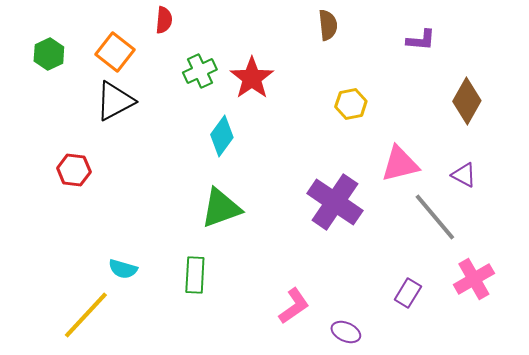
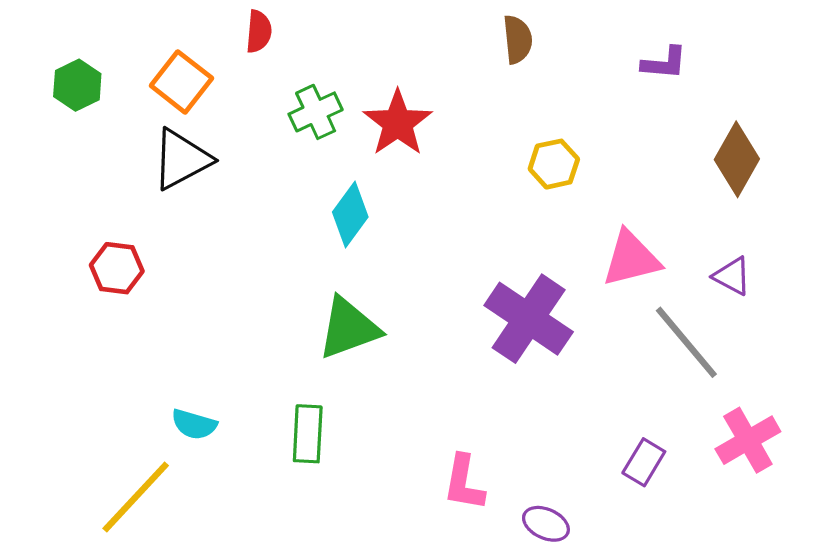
pink L-shape: (294, 306) -> (464, 483), turned 135

